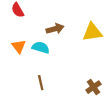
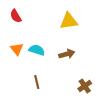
brown arrow: (55, 29) -> (67, 54), moved
yellow triangle: (92, 32) -> (69, 21), moved

